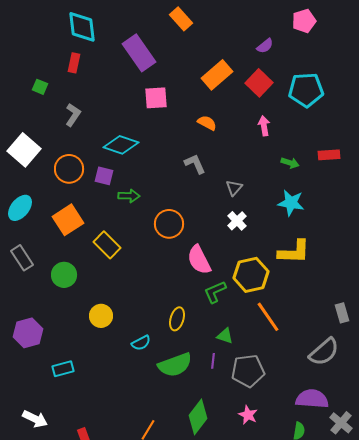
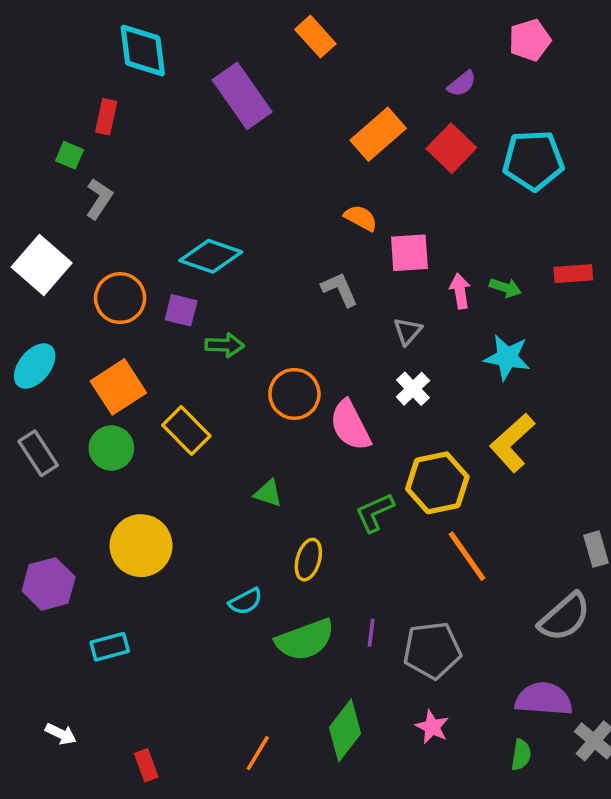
red rectangle: (74, 63) -> (106, 117), moved
pink square: (156, 98) -> (409, 253), moved
gray L-shape: (73, 115) -> (99, 199), moved
pink arrow: (264, 126) -> (460, 291), moved
yellow L-shape: (294, 252) -> (512, 443), turned 136
pink semicircle: (199, 260) -> (350, 425), moved
green circle: (64, 275) -> (111, 448), moved
yellow circle: (101, 316) -> (141, 546), moved, size x1.5
green triangle: (225, 336) -> (268, 493), moved
white arrow: (35, 419) -> (61, 734), size x0.7

